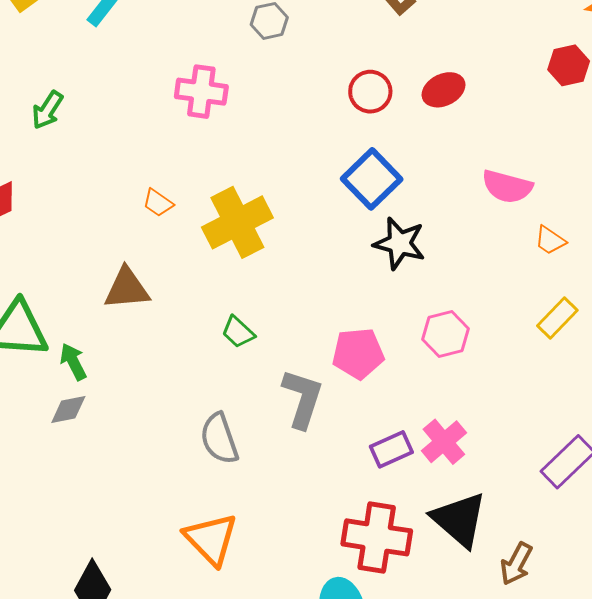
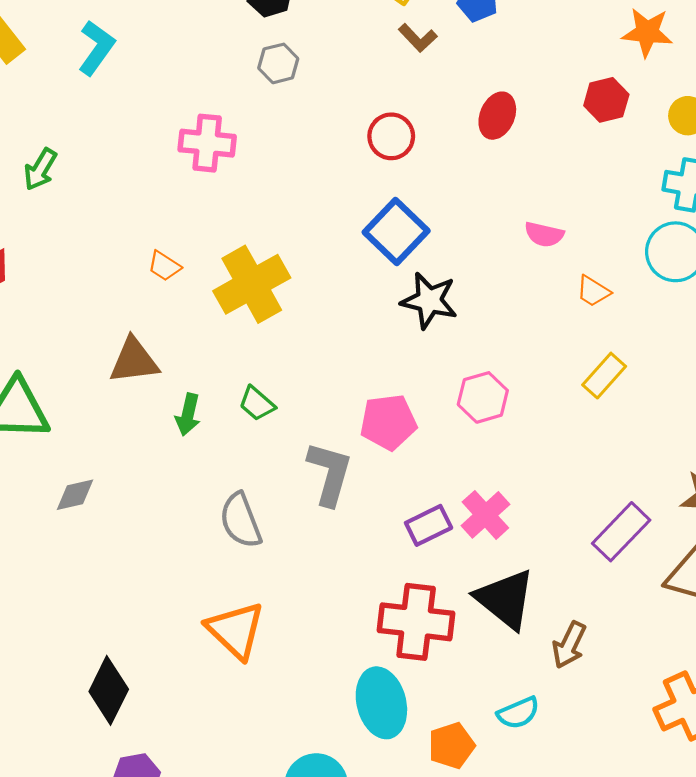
red ellipse: (444, 90) -> (497, 116), moved, turned -39
pink semicircle: (507, 187) -> (544, 234), size x0.7
green arrow: (73, 362) -> (188, 415), moved, turned -138

